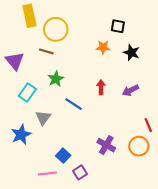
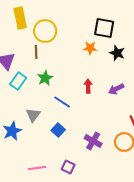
black square: (118, 26) -> (104, 28), size x1.5
brown line: (46, 51) -> (36, 52), turned 72
cyan rectangle: (27, 92) -> (18, 81), moved
blue square: (63, 156) -> (58, 130), moved
purple square: (80, 172) -> (68, 167), turned -32

